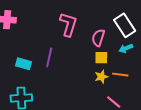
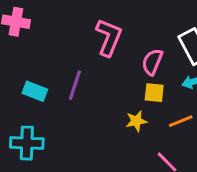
orange line: (120, 75) -> (181, 121), turned -35
yellow star: (101, 77) -> (136, 121), moved

